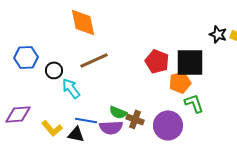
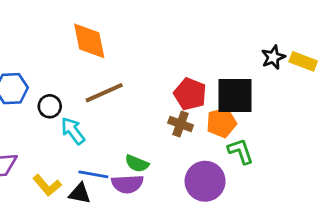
black star: (218, 34) -> (273, 57), turned 30
brown cross: (135, 119) -> (181, 124), moved

